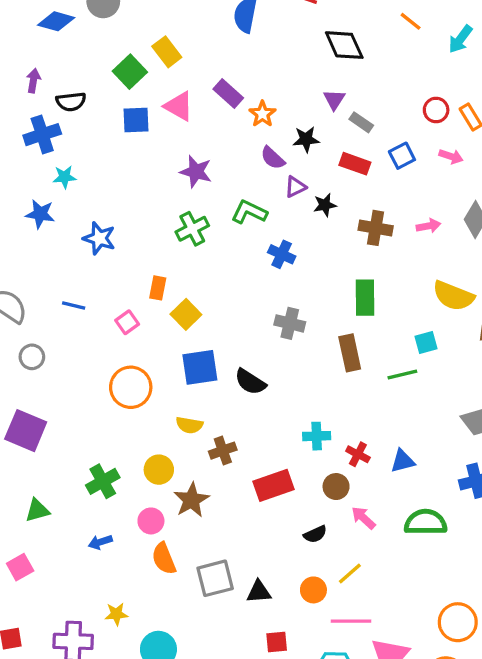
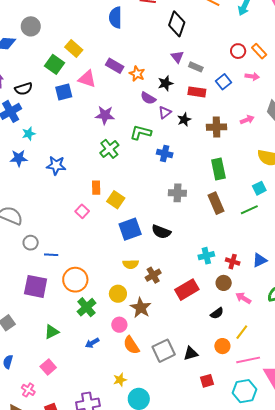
black diamond: (344, 45) -> (177, 24), turned 55
blue line: (74, 306) -> (51, 255), moved
orange circle: (131, 387) -> (75, 280), moved
yellow star: (116, 614) -> (120, 380), moved

